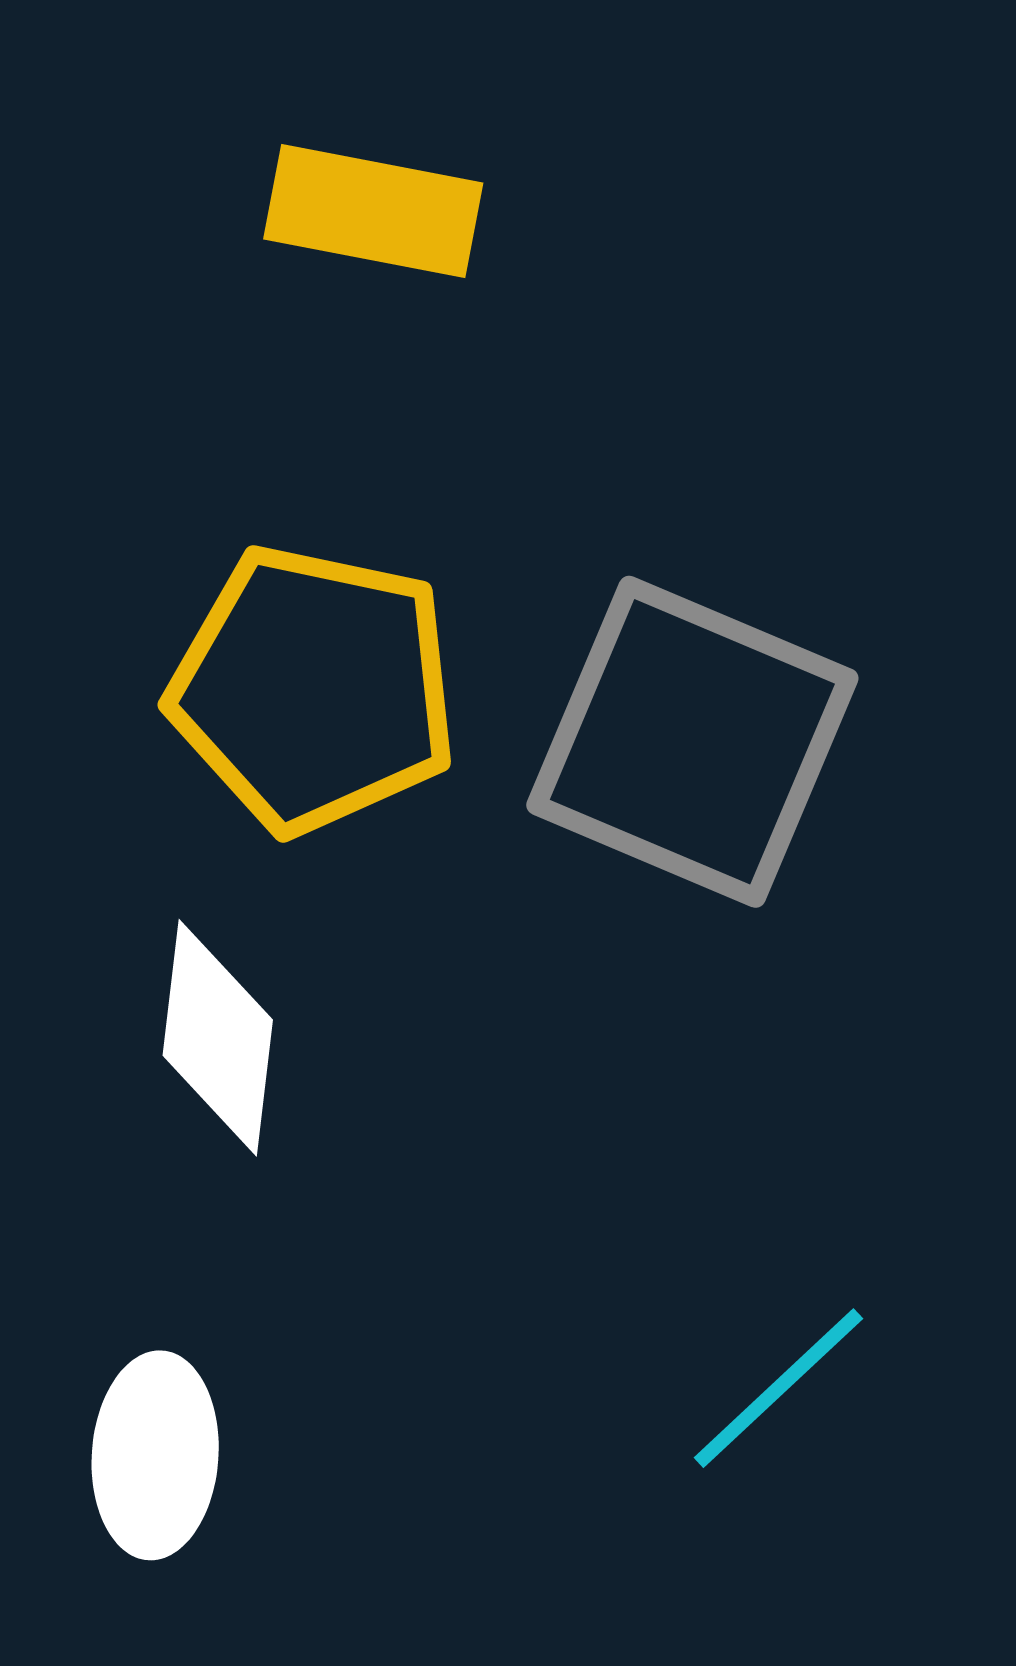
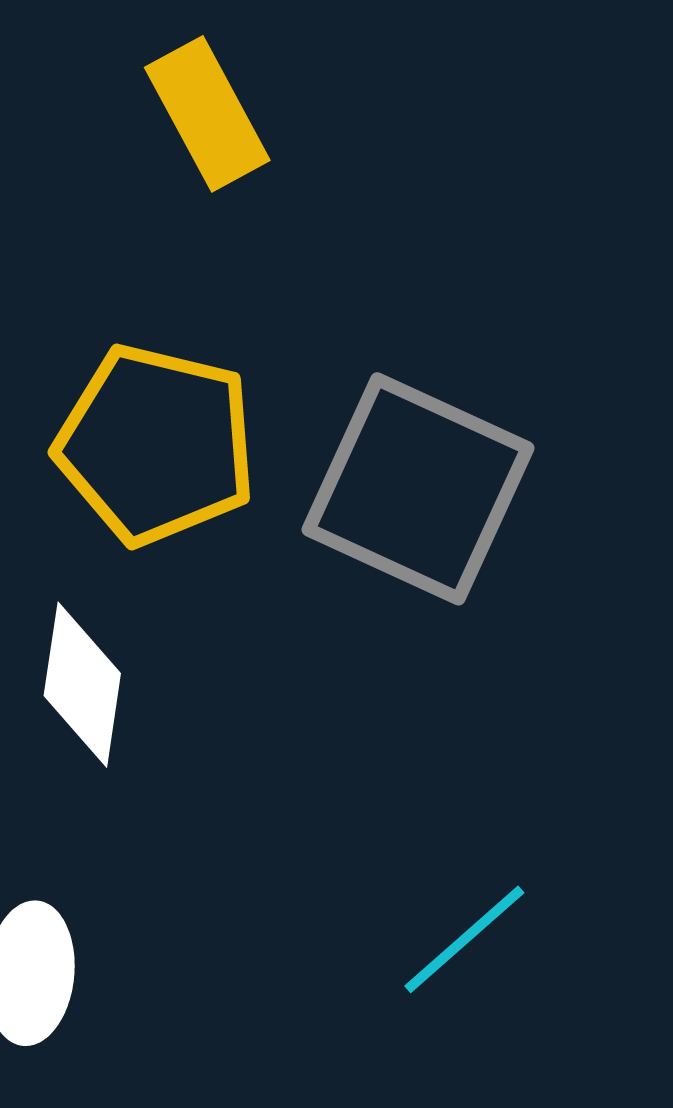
yellow rectangle: (373, 211) -> (207, 114), turned 49

